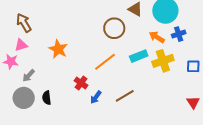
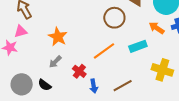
yellow cross: (163, 61) -> (162, 70), moved, turned 35
gray arrow: (29, 76) -> (55, 62), moved
blue arrow: (96, 97) -> (94, 86), turned -48
black semicircle: (47, 98) -> (45, 85), turned -48

